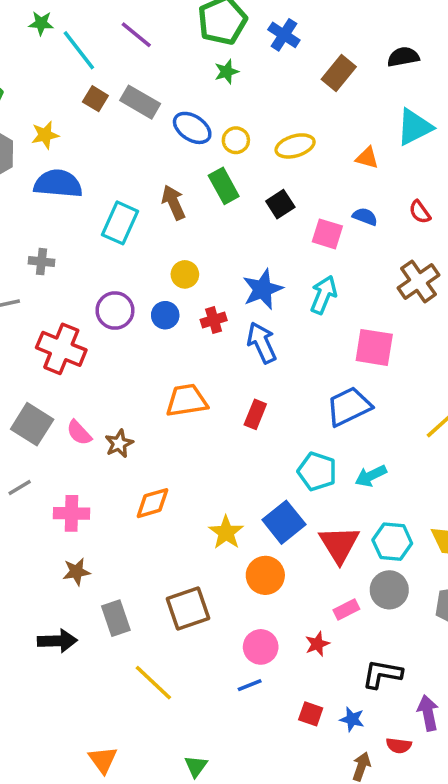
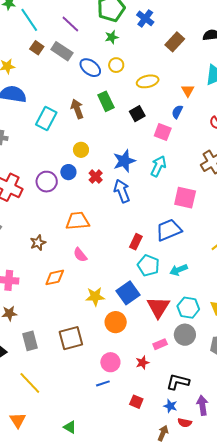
purple line: (136, 35) -> (70, 24), moved
yellow circle: (236, 140) -> (116, 65), moved
orange triangle: (367, 158) -> (188, 91), turned 40
blue semicircle: (365, 217) -> (177, 112), moved, turned -88
purple circle: (115, 311) -> (47, 182), moved
red cross: (214, 320) -> (96, 177), turned -32
red rectangle: (255, 414) -> (136, 242), moved
pink semicircle: (79, 433) -> (80, 255), moved
yellow star: (226, 532) -> (95, 297), turned 30
yellow line: (153, 683) -> (30, 383), moved
blue star: (352, 719) -> (170, 406), moved
green triangle: (196, 766) -> (70, 427), turned -40

